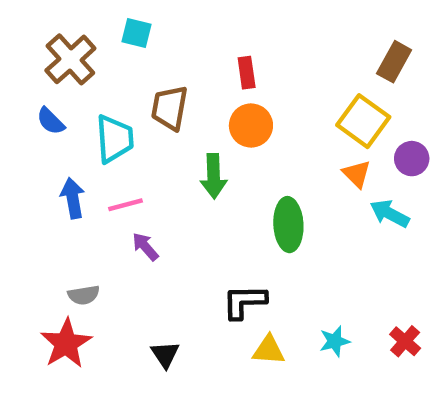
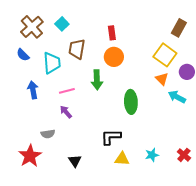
cyan square: (137, 33) -> (62, 24), moved, turned 32
pink line: (125, 205) -> (67, 91), moved
gray semicircle: (84, 295) -> (48, 134), moved

